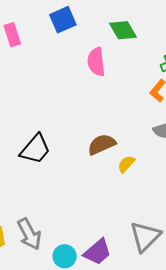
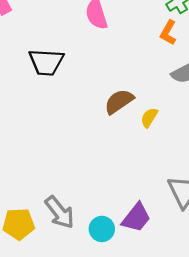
black trapezoid: (35, 149) -> (46, 62), moved, turned 64

